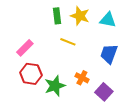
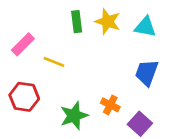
yellow line: (68, 42) -> (54, 62), moved
pink rectangle: (25, 48) -> (23, 44), moved
red hexagon: (31, 74) -> (24, 97), moved

